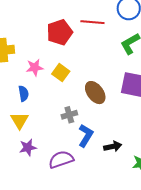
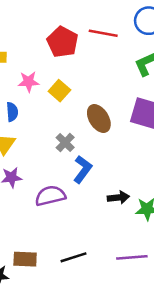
red pentagon: (60, 32) -> (62, 42), turned -30
gray cross: (69, 115) -> (65, 143), turned -35
black arrow: (113, 146) -> (118, 197), moved

